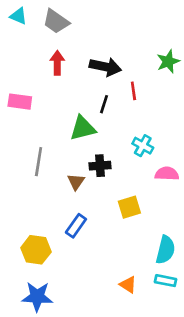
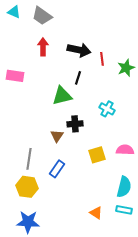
green star: (168, 61) -> (126, 68), moved
red line: (133, 91) -> (102, 59), moved
gray line: (39, 162) -> (29, 159), moved
pink semicircle: (167, 174) -> (125, 150), moved

